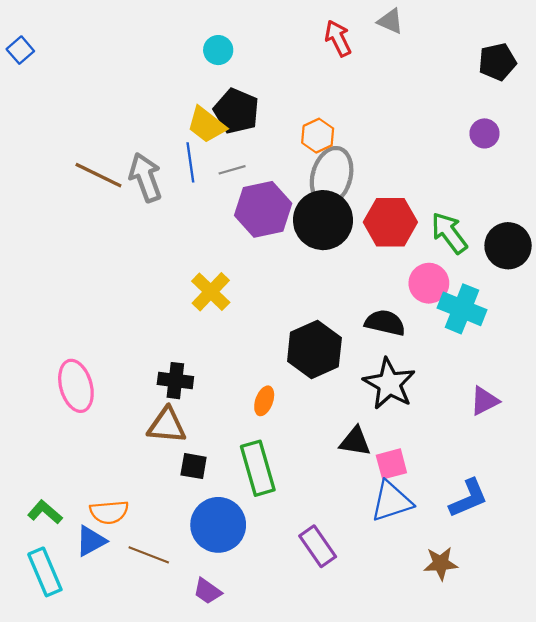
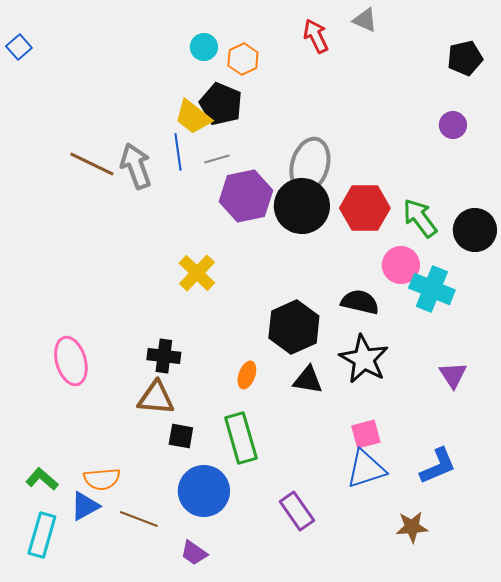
orange hexagon: (318, 136) -> (243, 59), moved
purple triangle: (484, 401) -> (453, 375), turned -36
black triangle: (355, 441) -> (308, 380), moved
cyan rectangle: (45, 572) -> (42, 535), turned 39

